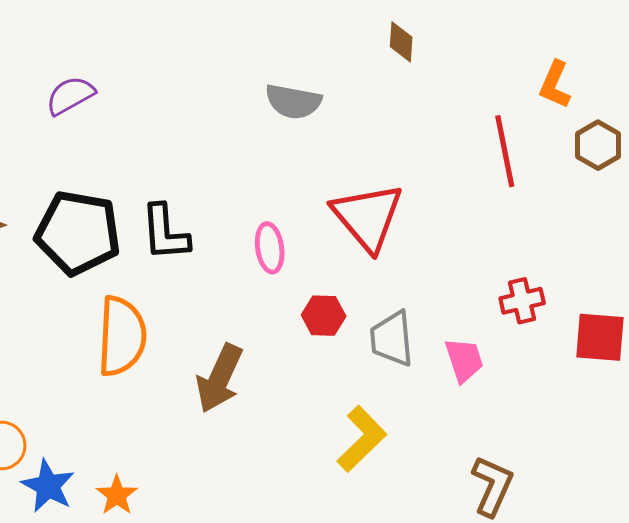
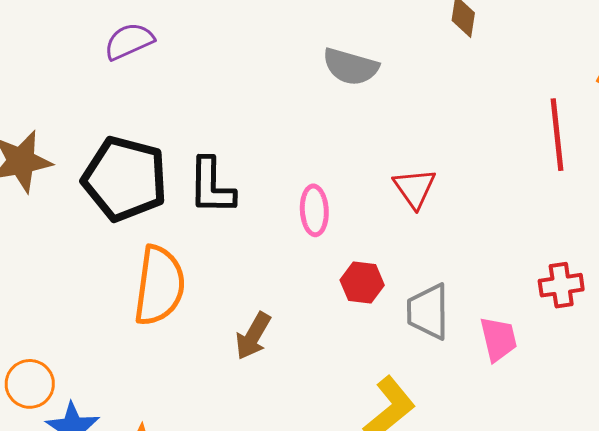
red triangle: (368, 217) -> (415, 188), size x0.6
brown arrow: (220, 378) -> (253, 336), size x0.7

